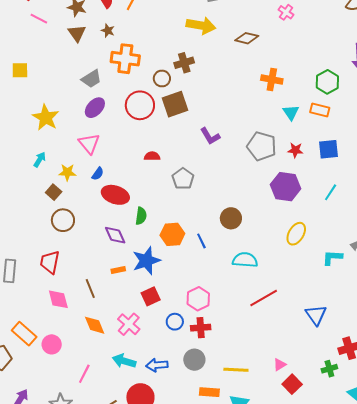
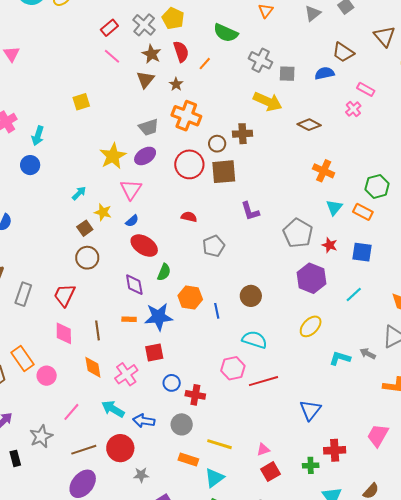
yellow square: (20, 70) -> (81, 102), turned -30
yellow star: (46, 118) -> (113, 156), moved
pink hexagon: (198, 299) -> (233, 368), moved

